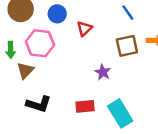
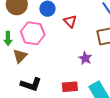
red triangle: (84, 29) -> (70, 21), turned -32

